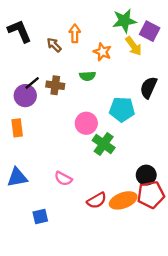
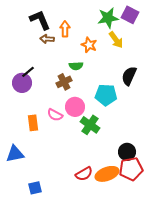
black L-shape: (19, 31) -> (40, 20), moved
purple square: (150, 31) -> (130, 15), moved
brown arrow: (54, 45) -> (47, 39), turned -40
brown cross: (55, 85) -> (64, 82), moved, turned -35
orange rectangle: (17, 128) -> (33, 123), moved
pink semicircle: (63, 179) -> (55, 115), moved

